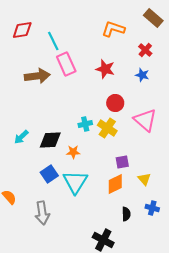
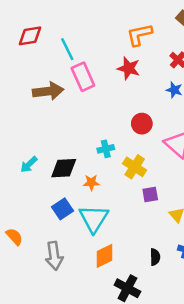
orange L-shape: (113, 29) -> (139, 35), turned -30
red star: (105, 69) -> (129, 68), moved
yellow cross: (107, 128) -> (135, 167), moved
orange diamond: (115, 184) -> (105, 256), moved

